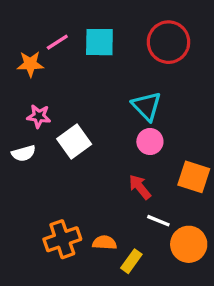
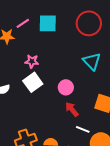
cyan triangle: (147, 106) -> (92, 61), moved
pink star: (39, 116) -> (32, 61), moved
pink circle: (150, 142) -> (66, 87), moved

